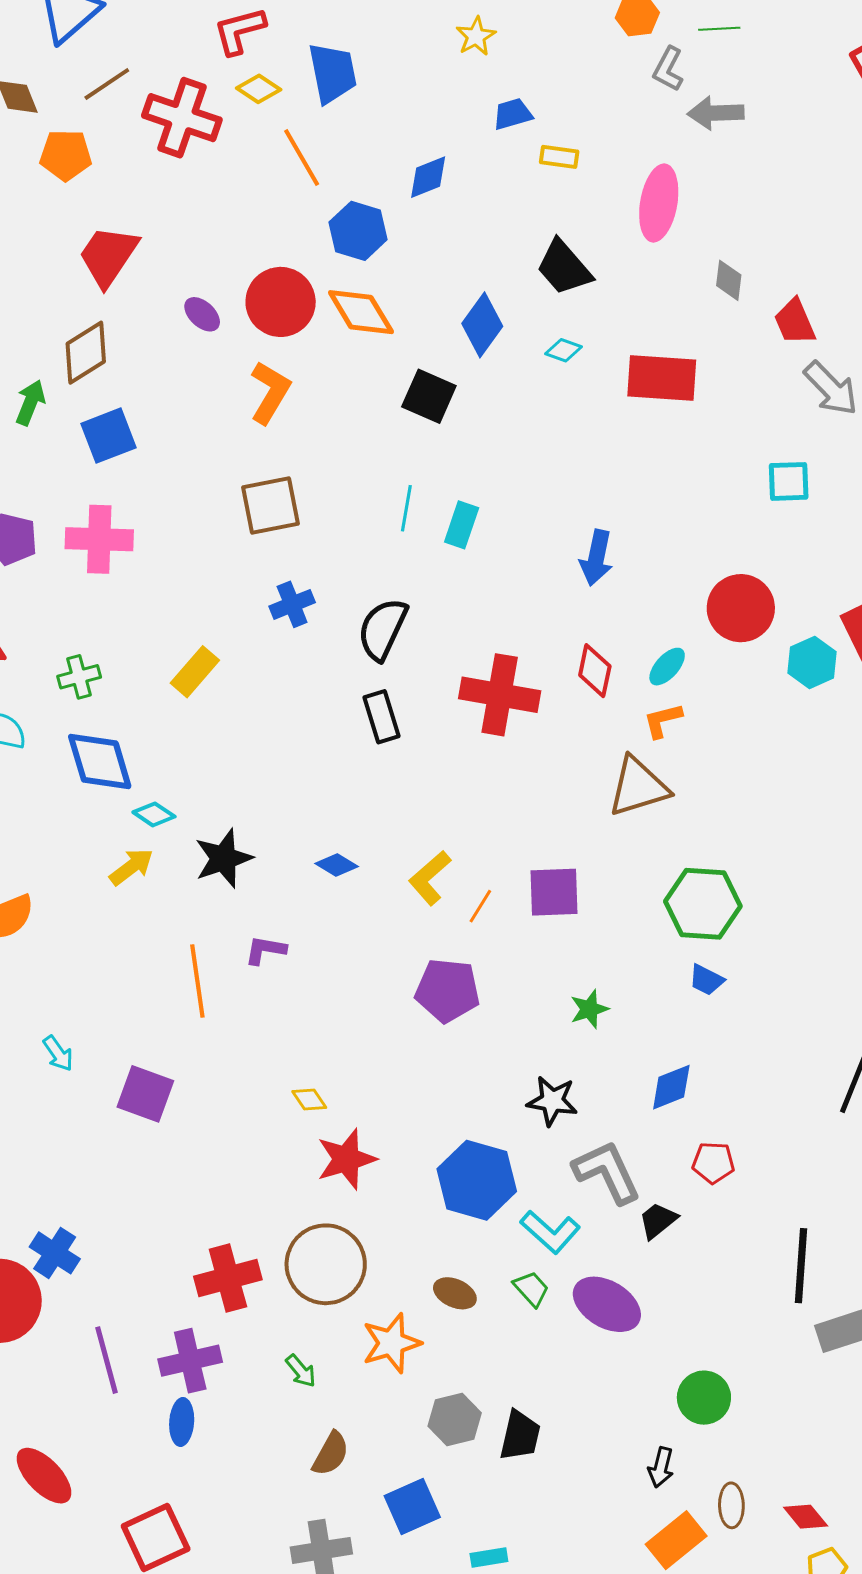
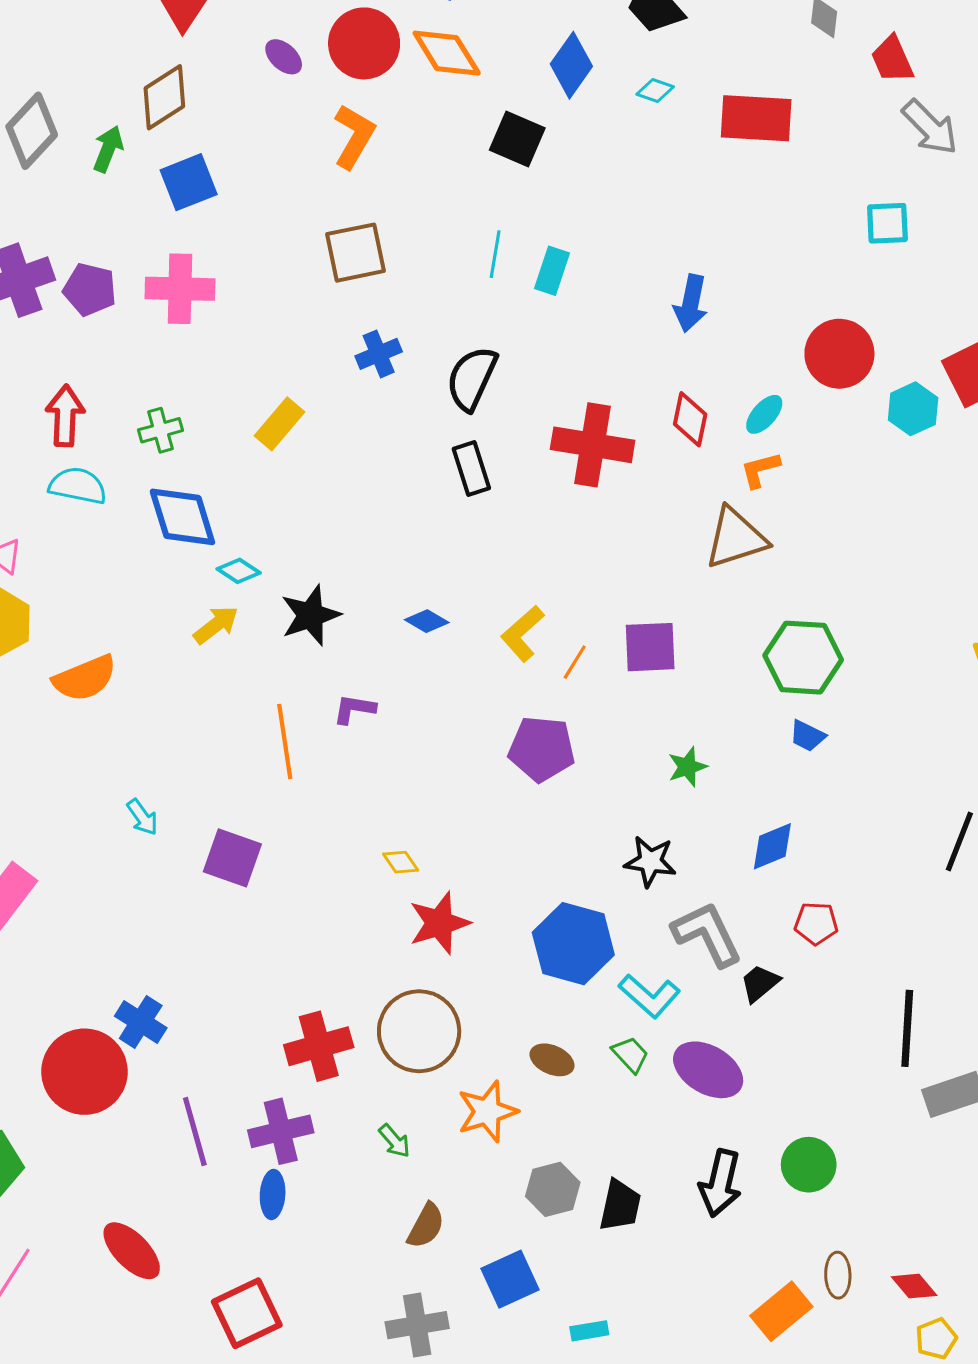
black arrow: (661, 1467) -> (720, 1183), moved, size x1.6

